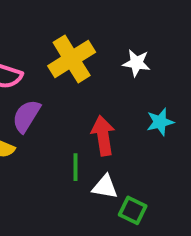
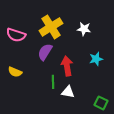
purple semicircle: (26, 116) -> (45, 52), moved
green square: (133, 210) -> (101, 103), moved

